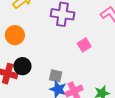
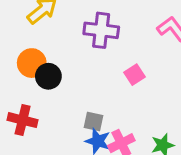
black circle: (22, 66) -> (48, 76), moved

